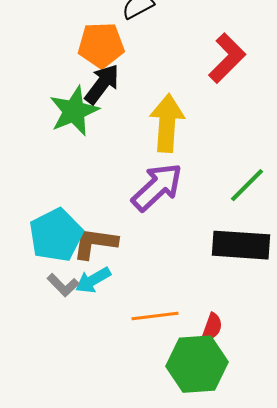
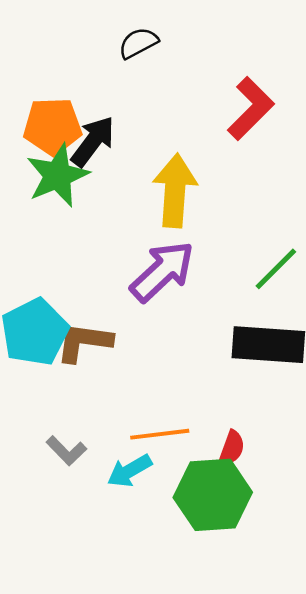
orange pentagon: (101, 45) -> (52, 126), moved
cyan arrow: (93, 280) -> (129, 471), moved
gray L-shape: (63, 285) -> (66, 451), moved

